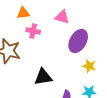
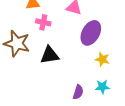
black triangle: (43, 77) -> (50, 55), moved

